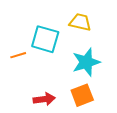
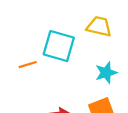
cyan star: (86, 62) -> (106, 73), size x0.7

